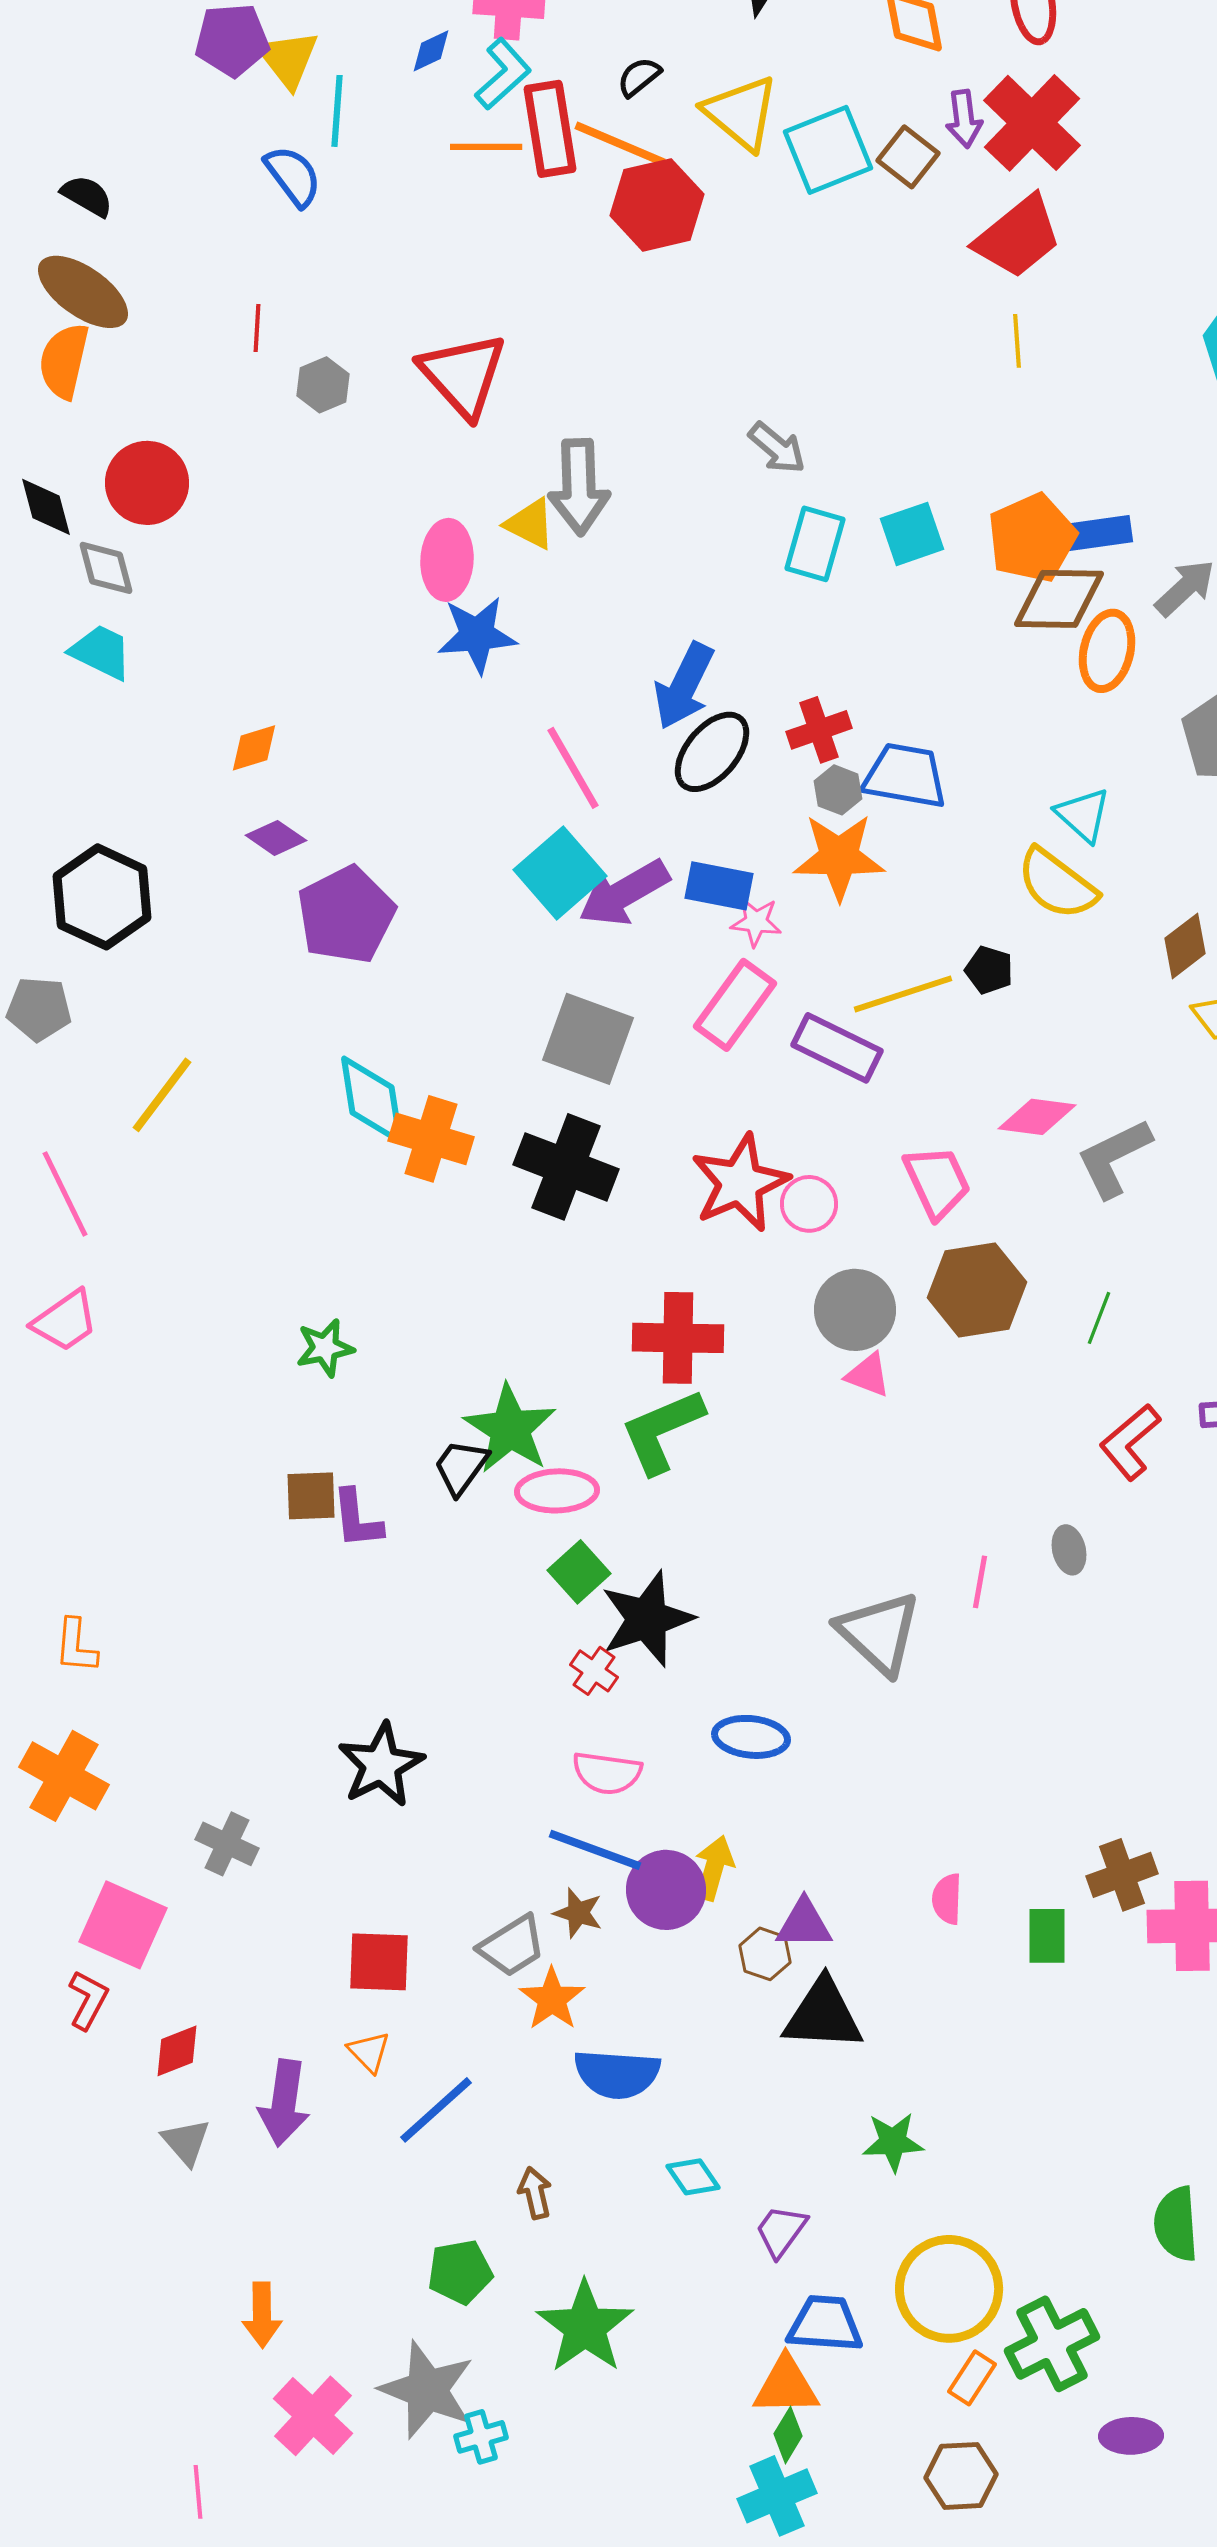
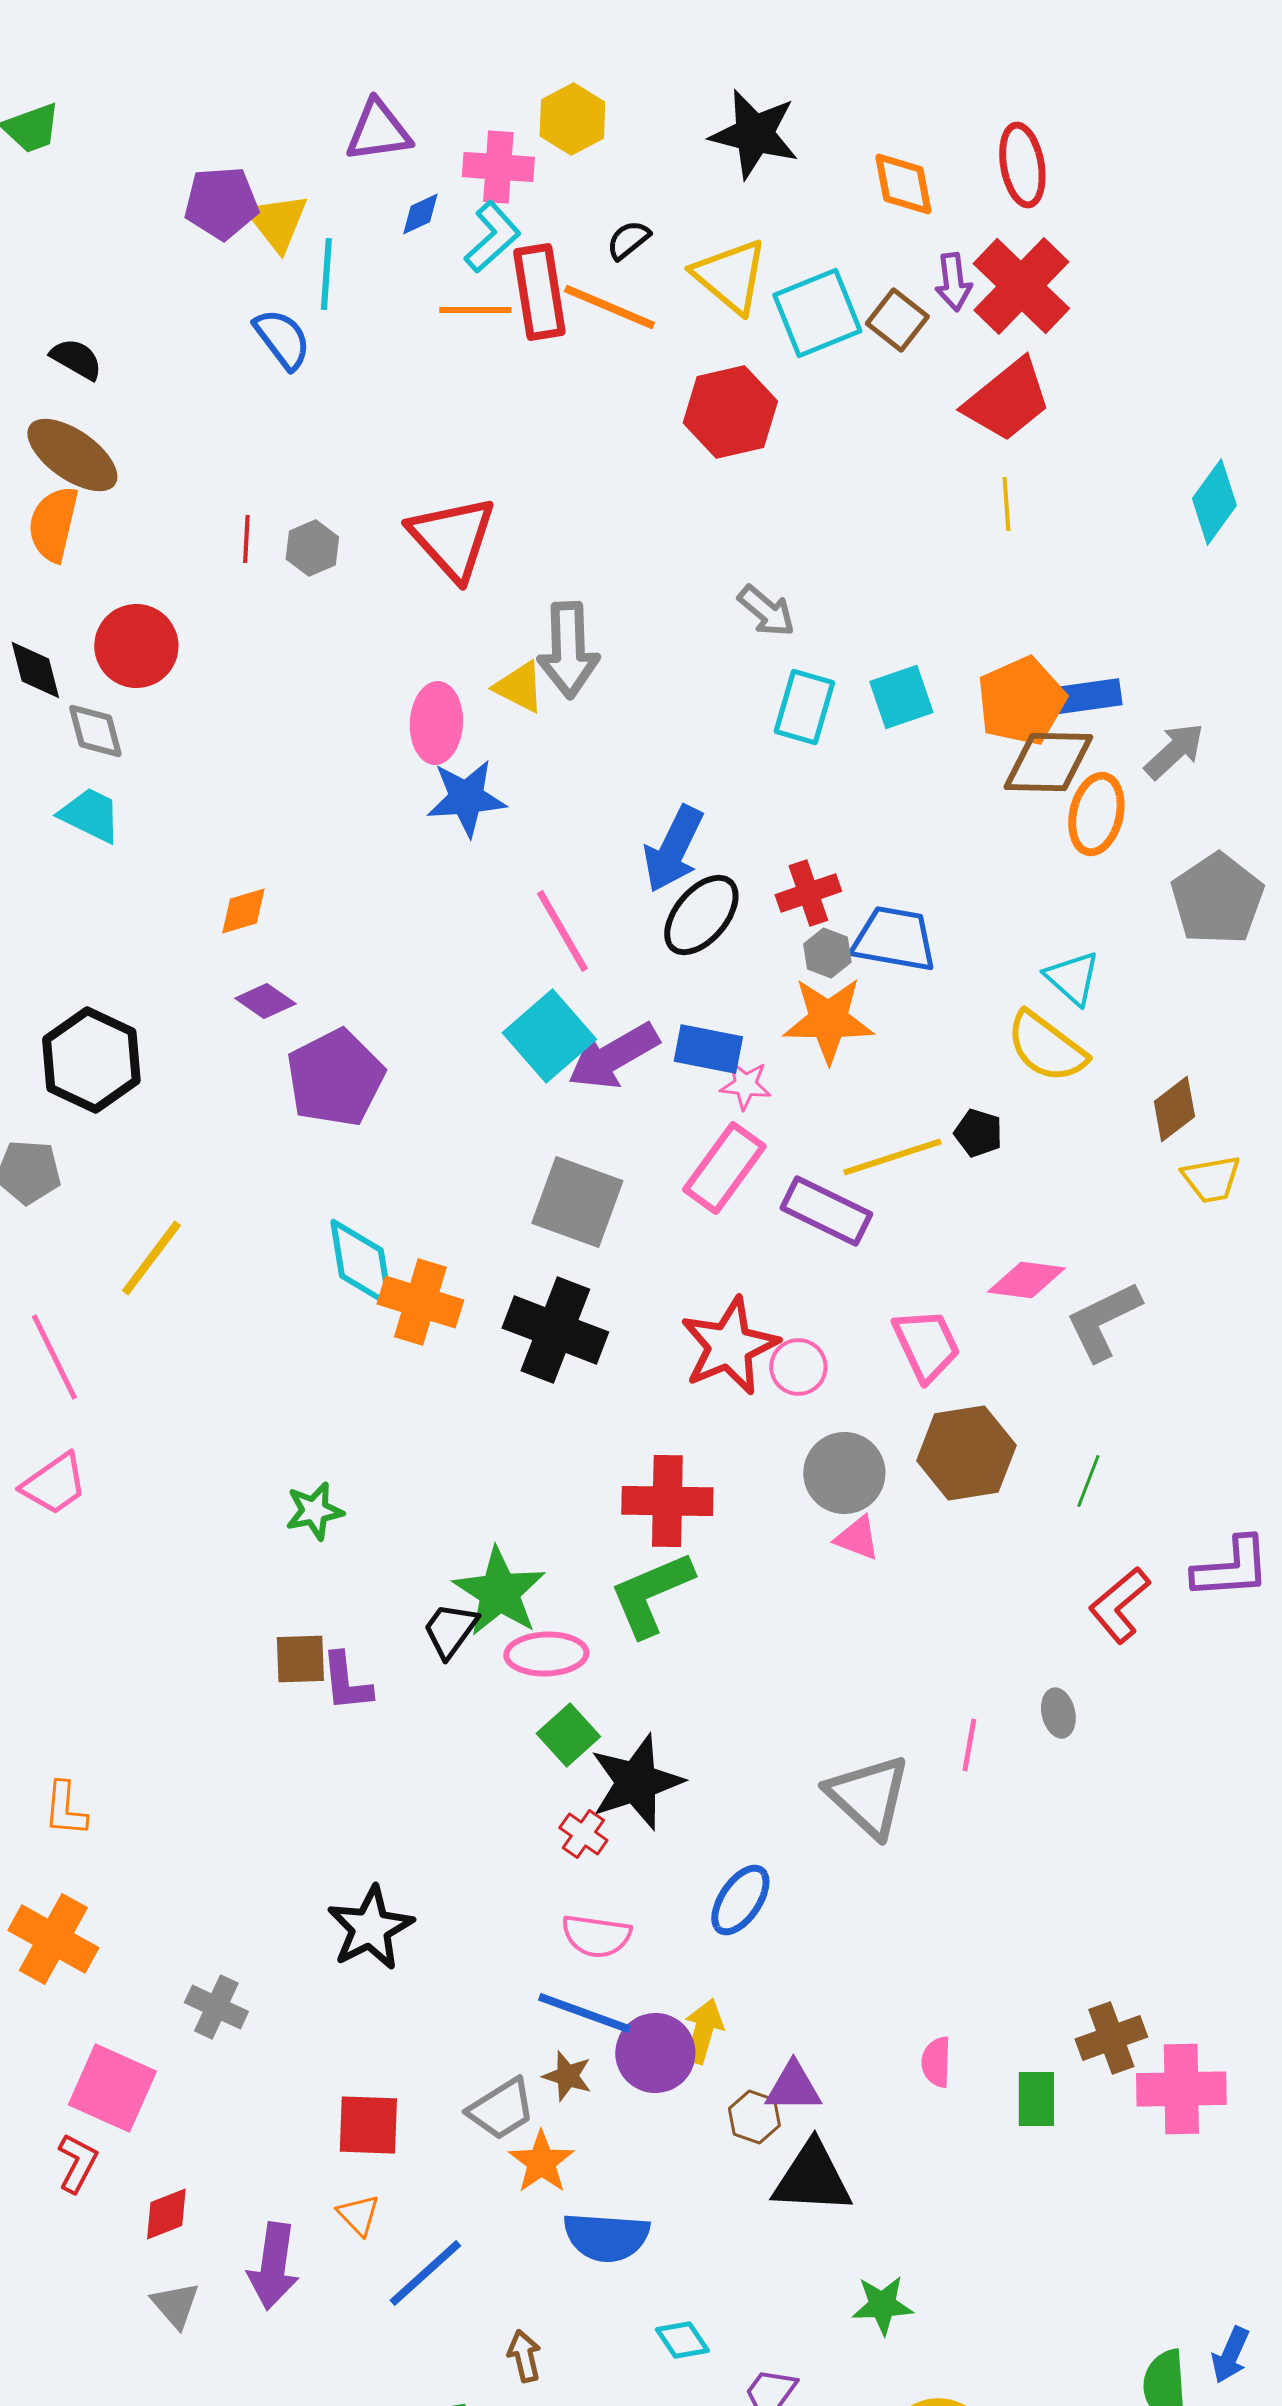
red hexagon: (657, 205) -> (730, 412), moved
red line: (257, 328) -> (246, 539), moved
blue ellipse: (751, 1737) -> (740, 1900), turned -62

